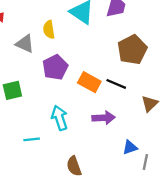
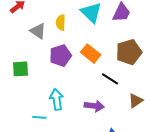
orange rectangle: (89, 82) -> (91, 54), moved
cyan line: (32, 139) -> (39, 117), moved

